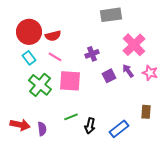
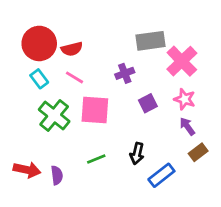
gray rectangle: (111, 15) -> (151, 41), moved
purple arrow: (128, 71) -> (187, 126), moved
pink star: (150, 73) -> (185, 99), moved
brown rectangle: (146, 112) -> (198, 152), turned 48
black arrow: (90, 126) -> (137, 154), moved

